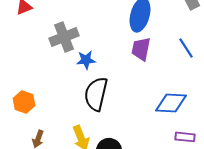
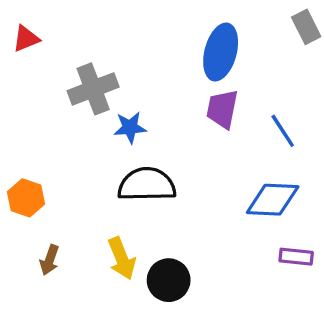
blue line: (186, 48) -> (283, 131), moved
black semicircle: (96, 94) -> (147, 185), turned 76

